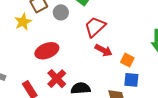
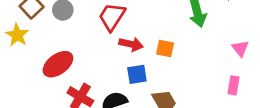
blue square: (131, 80) -> (137, 74), moved

